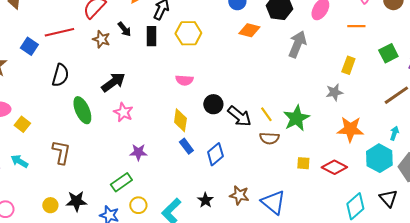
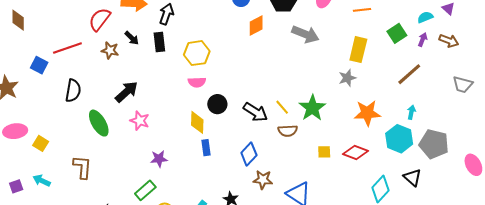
orange diamond: (249, 30) -> (256, 25), turned -35
yellow hexagon: (188, 33) -> (197, 53), moved
gray arrow: (297, 44) -> (305, 34), turned 96
yellow rectangle: (348, 65) -> (358, 50), size x1.4
black circle: (213, 104) -> (217, 104), moved
blue rectangle: (186, 146) -> (206, 148), turned 35
blue diamond: (215, 154) -> (249, 154), moved
brown star: (239, 195) -> (263, 180), moved

